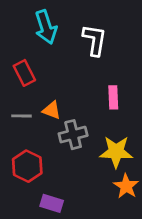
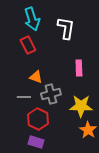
red rectangle: (24, 73) -> (28, 45), moved
gray line: (22, 116) -> (24, 97), moved
red hexagon: (27, 166) -> (38, 119), moved

